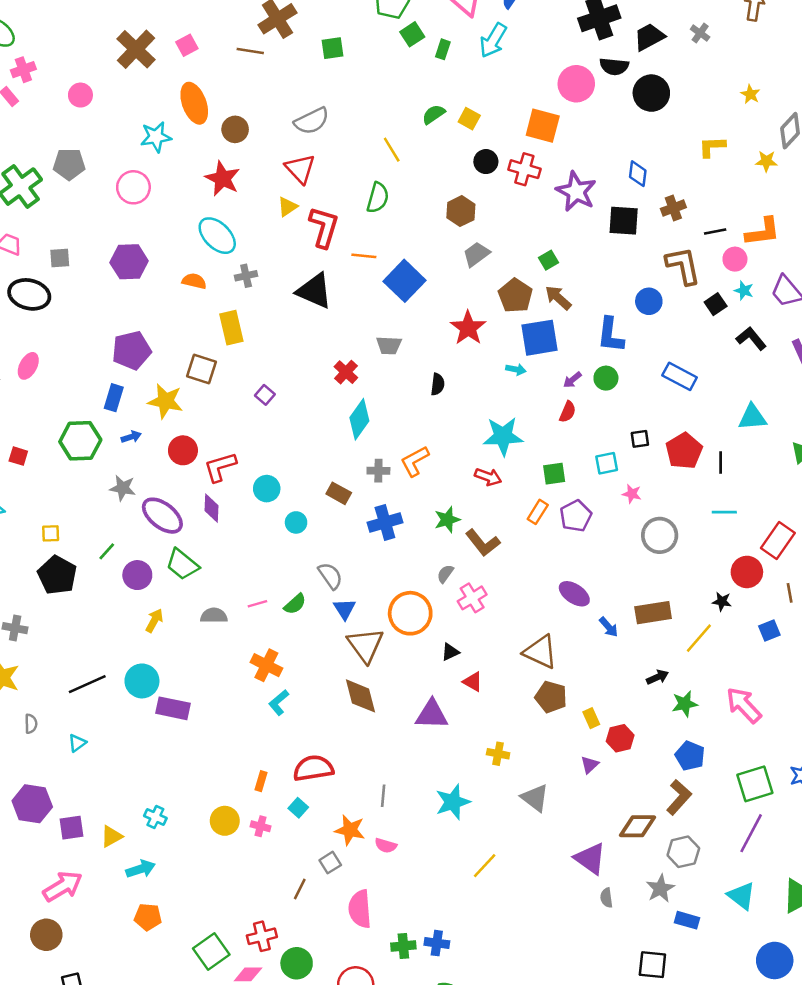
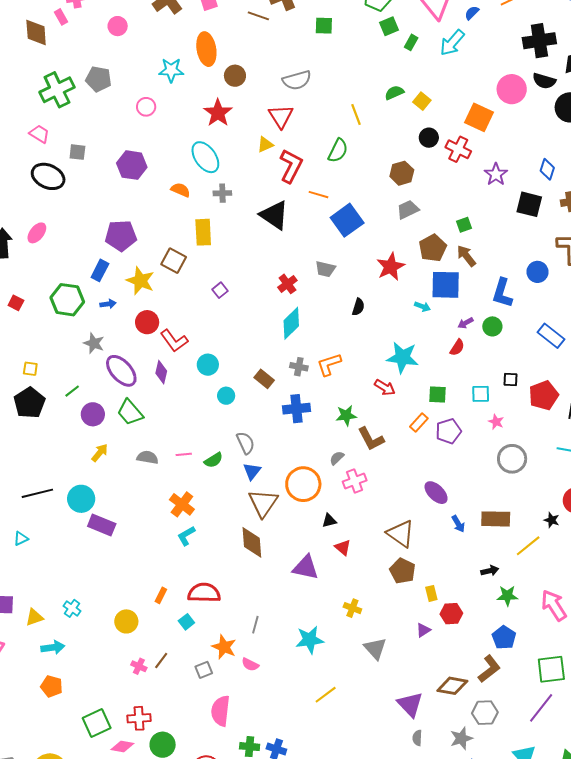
pink circle: (133, 187) -> (146, 107), size x0.7
purple star: (576, 191) -> (496, 174), size x0.7
red L-shape: (220, 467) -> (174, 341), turned -120
pink cross: (261, 826) -> (139, 666), moved
brown line: (300, 889) -> (161, 660), moved

